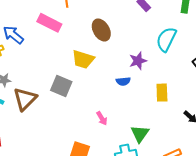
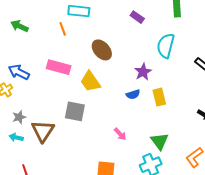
pink rectangle: (49, 23) -> (59, 67), moved
yellow trapezoid: (83, 59) -> (90, 82), turned 50
yellow rectangle: (162, 93) -> (159, 97), moved

